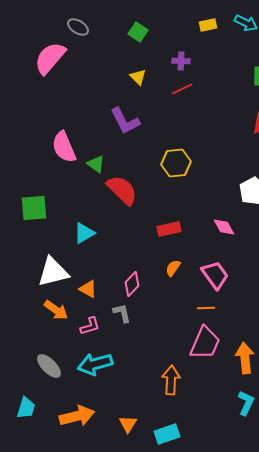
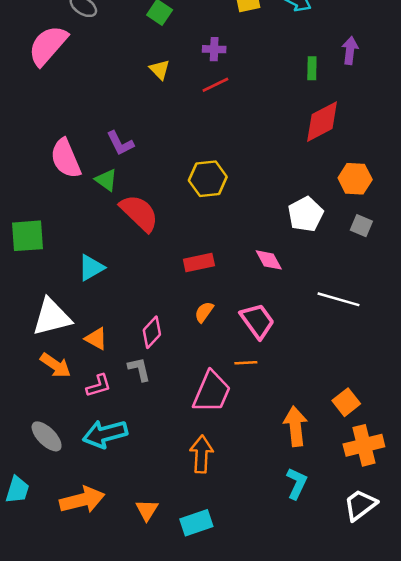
purple L-shape: (125, 121) -> (120, 143), moved, size x0.7
pink trapezoid: (205, 343) -> (212, 392), moved

